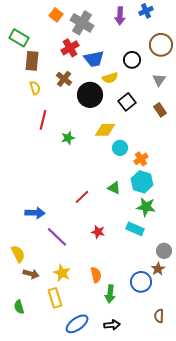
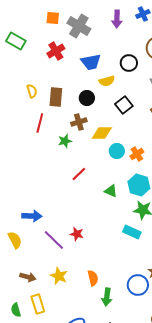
orange square: (56, 15) -> (53, 18), turned -32
red cross: (70, 48) -> (56, 51), moved
brown rectangle: (32, 61) -> (56, 97), moved
brown cross: (64, 79) -> (79, 122), moved, turned 35
black circle: (90, 95) -> (87, 98), size x0.6
orange cross: (141, 159) -> (137, 154), moved
red line: (82, 197) -> (79, 174), moved
red star: (98, 232) -> (77, 234), moved
yellow semicircle: (18, 254) -> (15, 240), moved
yellow rectangle: (55, 298) -> (38, 304), moved

